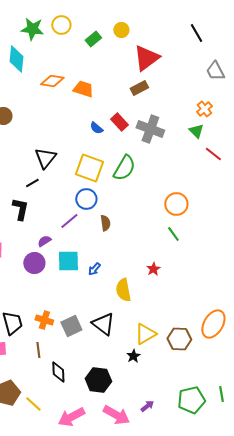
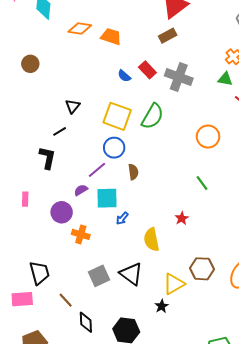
green triangle: (196, 131) -> (225, 79), turned -35
black triangle: (45, 158) -> (73, 106), size x0.7
orange circle: (176, 204) -> (208, 137), moved
purple semicircle: (44, 241) -> (81, 190), moved
cyan square: (68, 261) -> (107, 198), moved
orange cross: (44, 320) -> (81, 234), moved
brown hexagon: (179, 339) -> (202, 269), moved
brown line: (38, 350) -> (66, 300), turned -35

